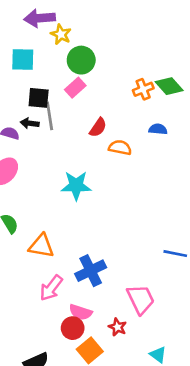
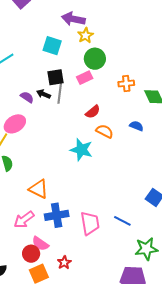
orange cross: (143, 89) -> (126, 83), moved
black square: (39, 98) -> (55, 77), turned -30
cyan star: (76, 186) -> (81, 150), moved
orange triangle: (41, 246) -> (39, 189), moved
pink trapezoid: (141, 299) -> (90, 223), moved

